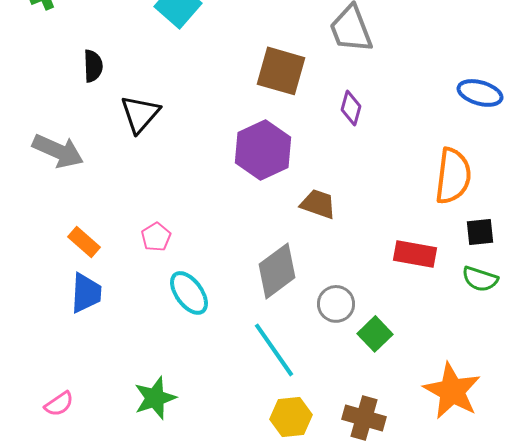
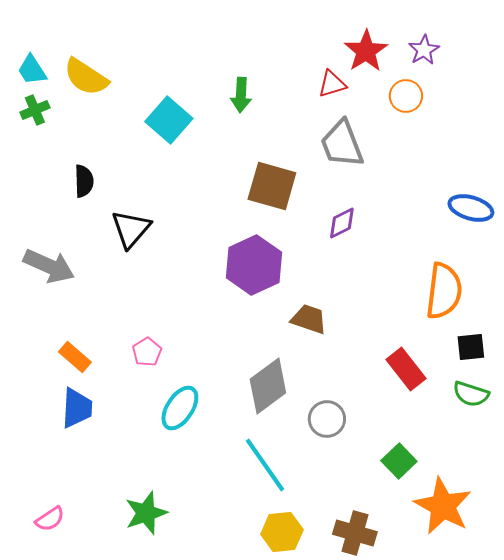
purple diamond: (351, 108) -> (342, 223), turned 48
red rectangle: (415, 254) -> (406, 369), turned 42
cyan ellipse: (189, 293) -> (180, 408), turned 69
green square: (375, 334) -> (399, 461), moved

